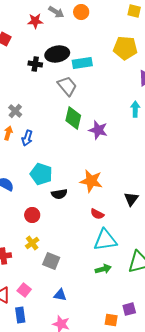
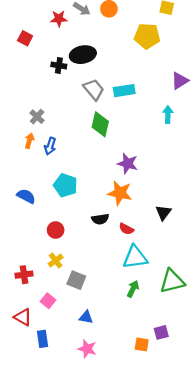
yellow pentagon: (125, 48) -> (147, 36), moved
cyan rectangle: (82, 63) -> (124, 91), moved
purple star: (98, 130) -> (127, 164), moved
black semicircle: (59, 194) -> (100, 219), moved
green arrow: (103, 269) -> (133, 289), turned -49
pink square: (24, 290) -> (48, 301), moved

